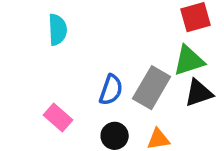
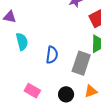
blue semicircle: (111, 90) -> (52, 55), moved

